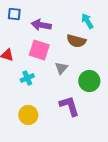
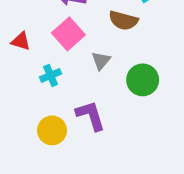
pink square: (39, 50) -> (68, 34), turned 30
purple L-shape: (69, 106) -> (91, 116), moved

